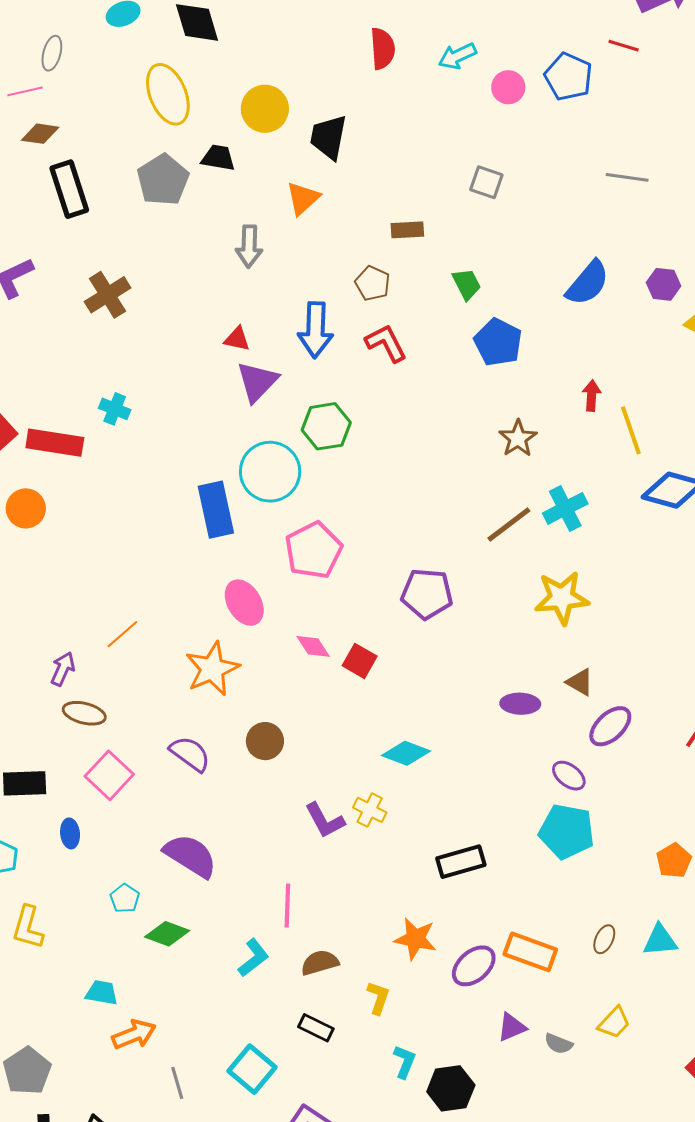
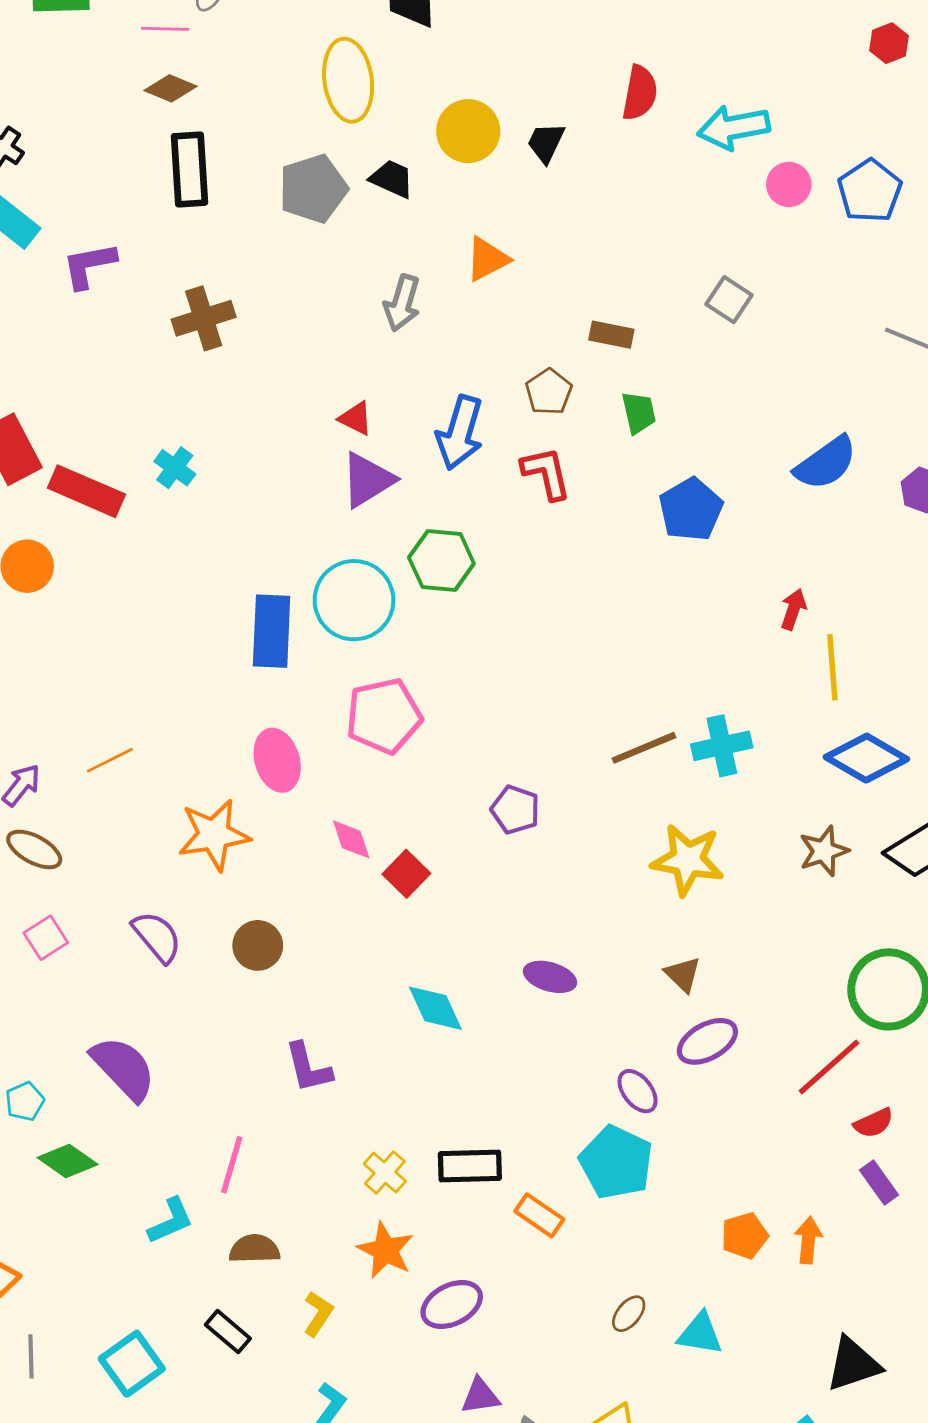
cyan arrow: (457, 56) -> (734, 127), size x1.4
black trapezoid: (328, 137) -> (546, 143), moved, size x0.7
green trapezoid: (467, 284) -> (639, 413), moved
brown star: (518, 438) -> (824, 851), moved
purple pentagon: (427, 594) -> (515, 810), size x0.7
purple ellipse: (520, 704) -> (550, 977), moved
cyan diamond: (406, 753) -> (435, 1008), turned 30
pink square: (109, 775) -> (46, 938), size x0.7
yellow cross: (370, 810) -> (385, 1173), moved
orange rectangle: (530, 952) -> (539, 1215), moved, size x0.7

